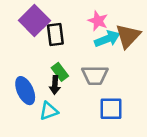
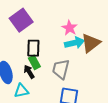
black rectangle: (55, 34) -> (33, 48), moved
gray trapezoid: (95, 75) -> (61, 69), turned 95
black arrow: (55, 85) -> (29, 72), turned 136

